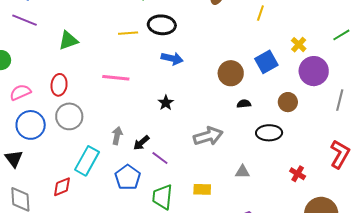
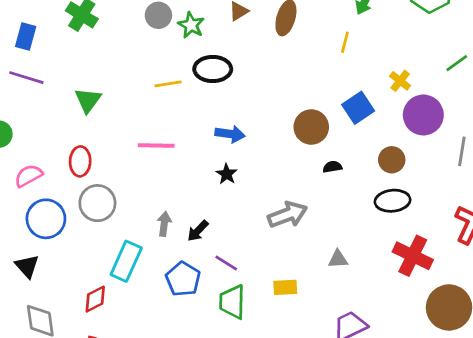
green triangle: (68, 40) -> (88, 100), turned -30
blue arrow: (172, 58) -> (230, 134), moved
black ellipse: (269, 133) -> (393, 201), moved
purple line: (160, 158) -> (226, 263), moved
red cross: (298, 174) -> (413, 256), size x1.8

